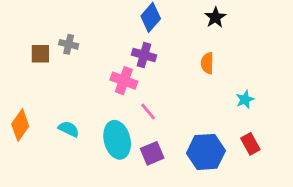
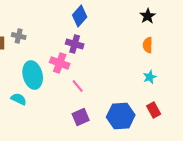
black star: (215, 17) -> (148, 16), moved
orange semicircle: (207, 63) -> (148, 45), moved
cyan ellipse: (117, 140) -> (33, 75), moved

